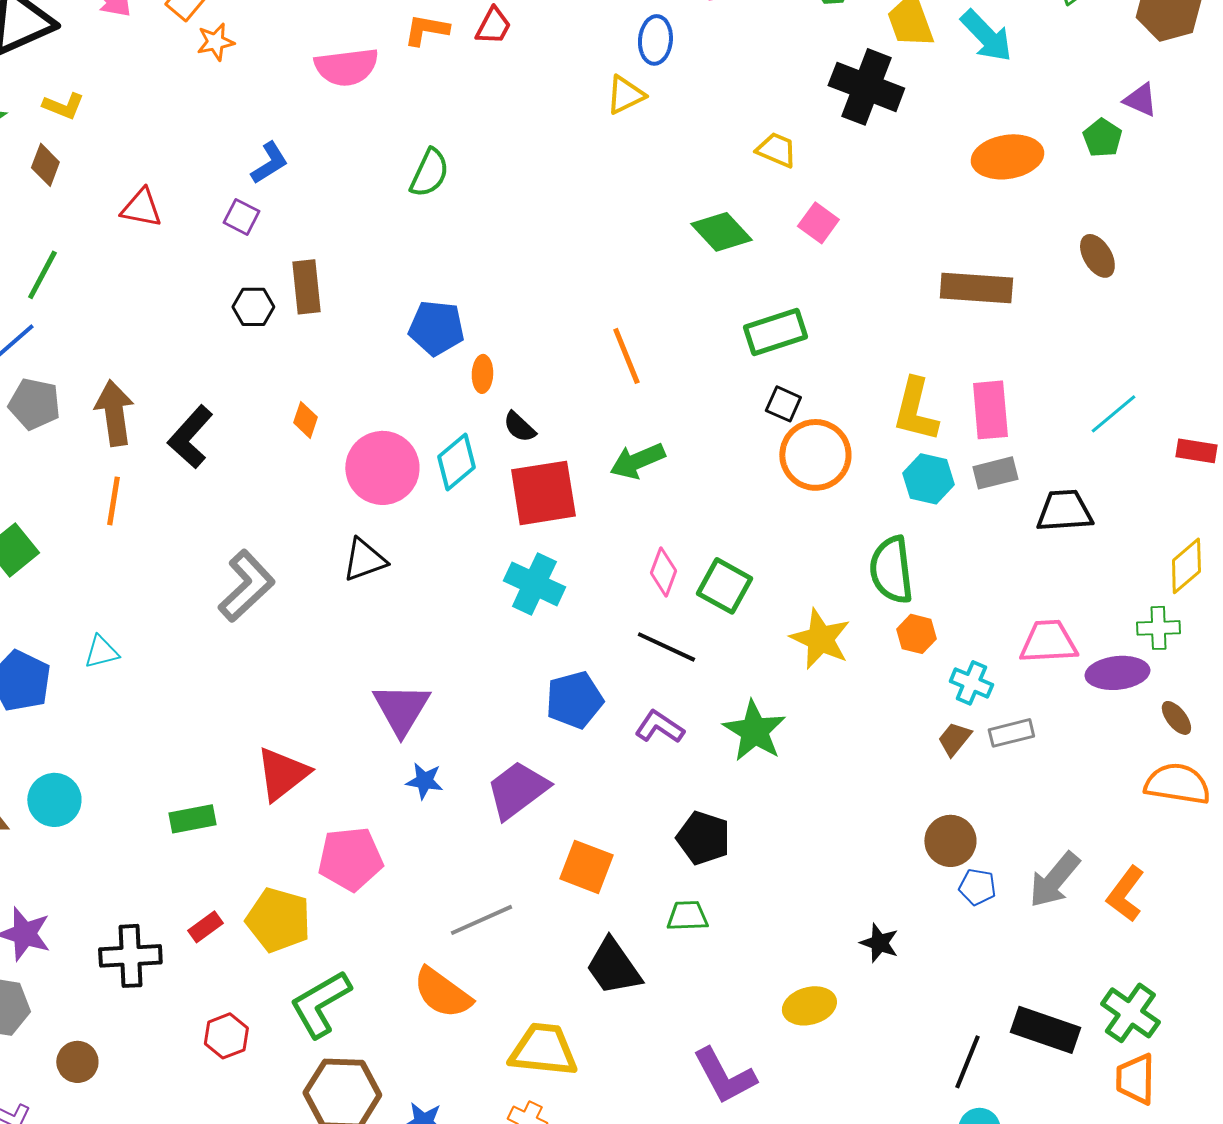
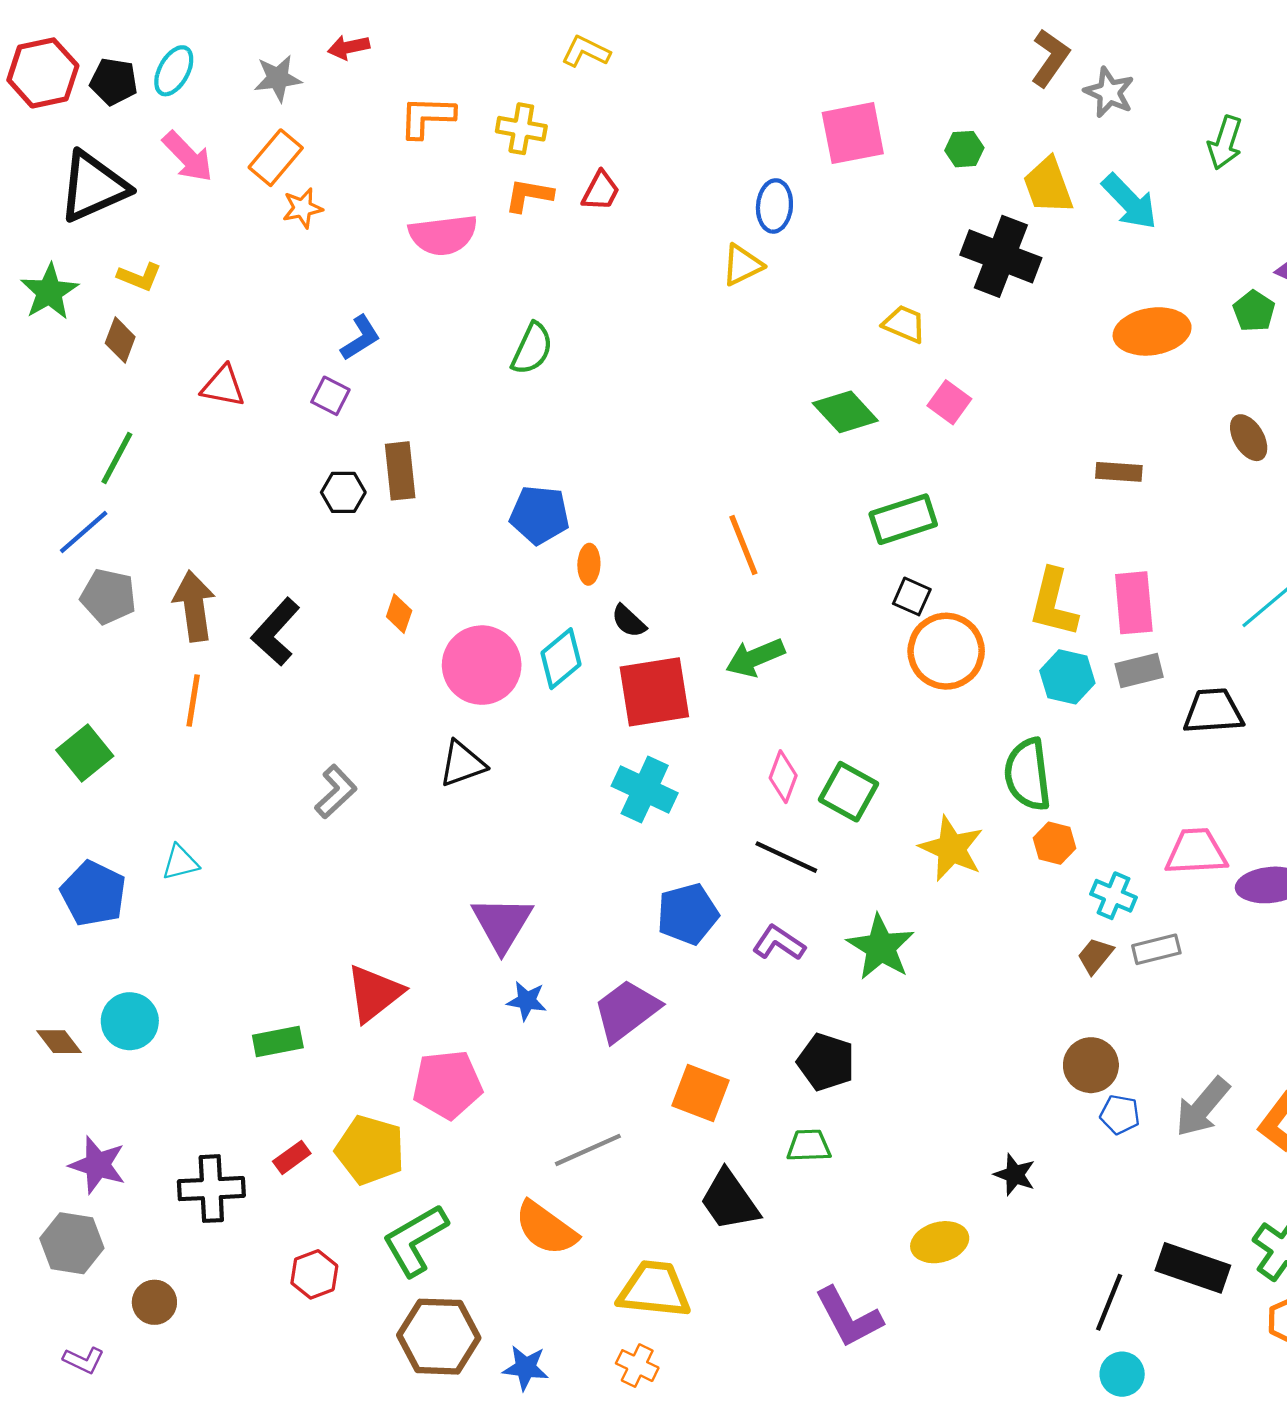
brown rectangle: (976, 288) -> (1119, 472), size x0.6
gray L-shape: (246, 586) -> (336, 792), size x0.7

